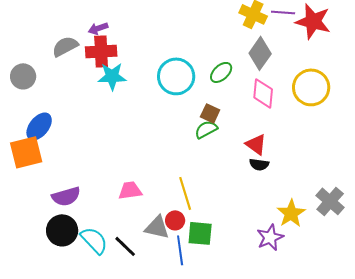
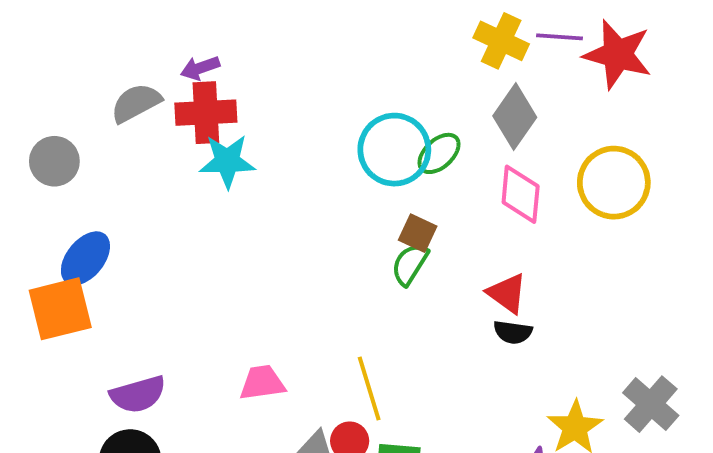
cyan circle: (176, 76) -> (394, 150), moved
green semicircle: (206, 129) -> (410, 264), turned -30

